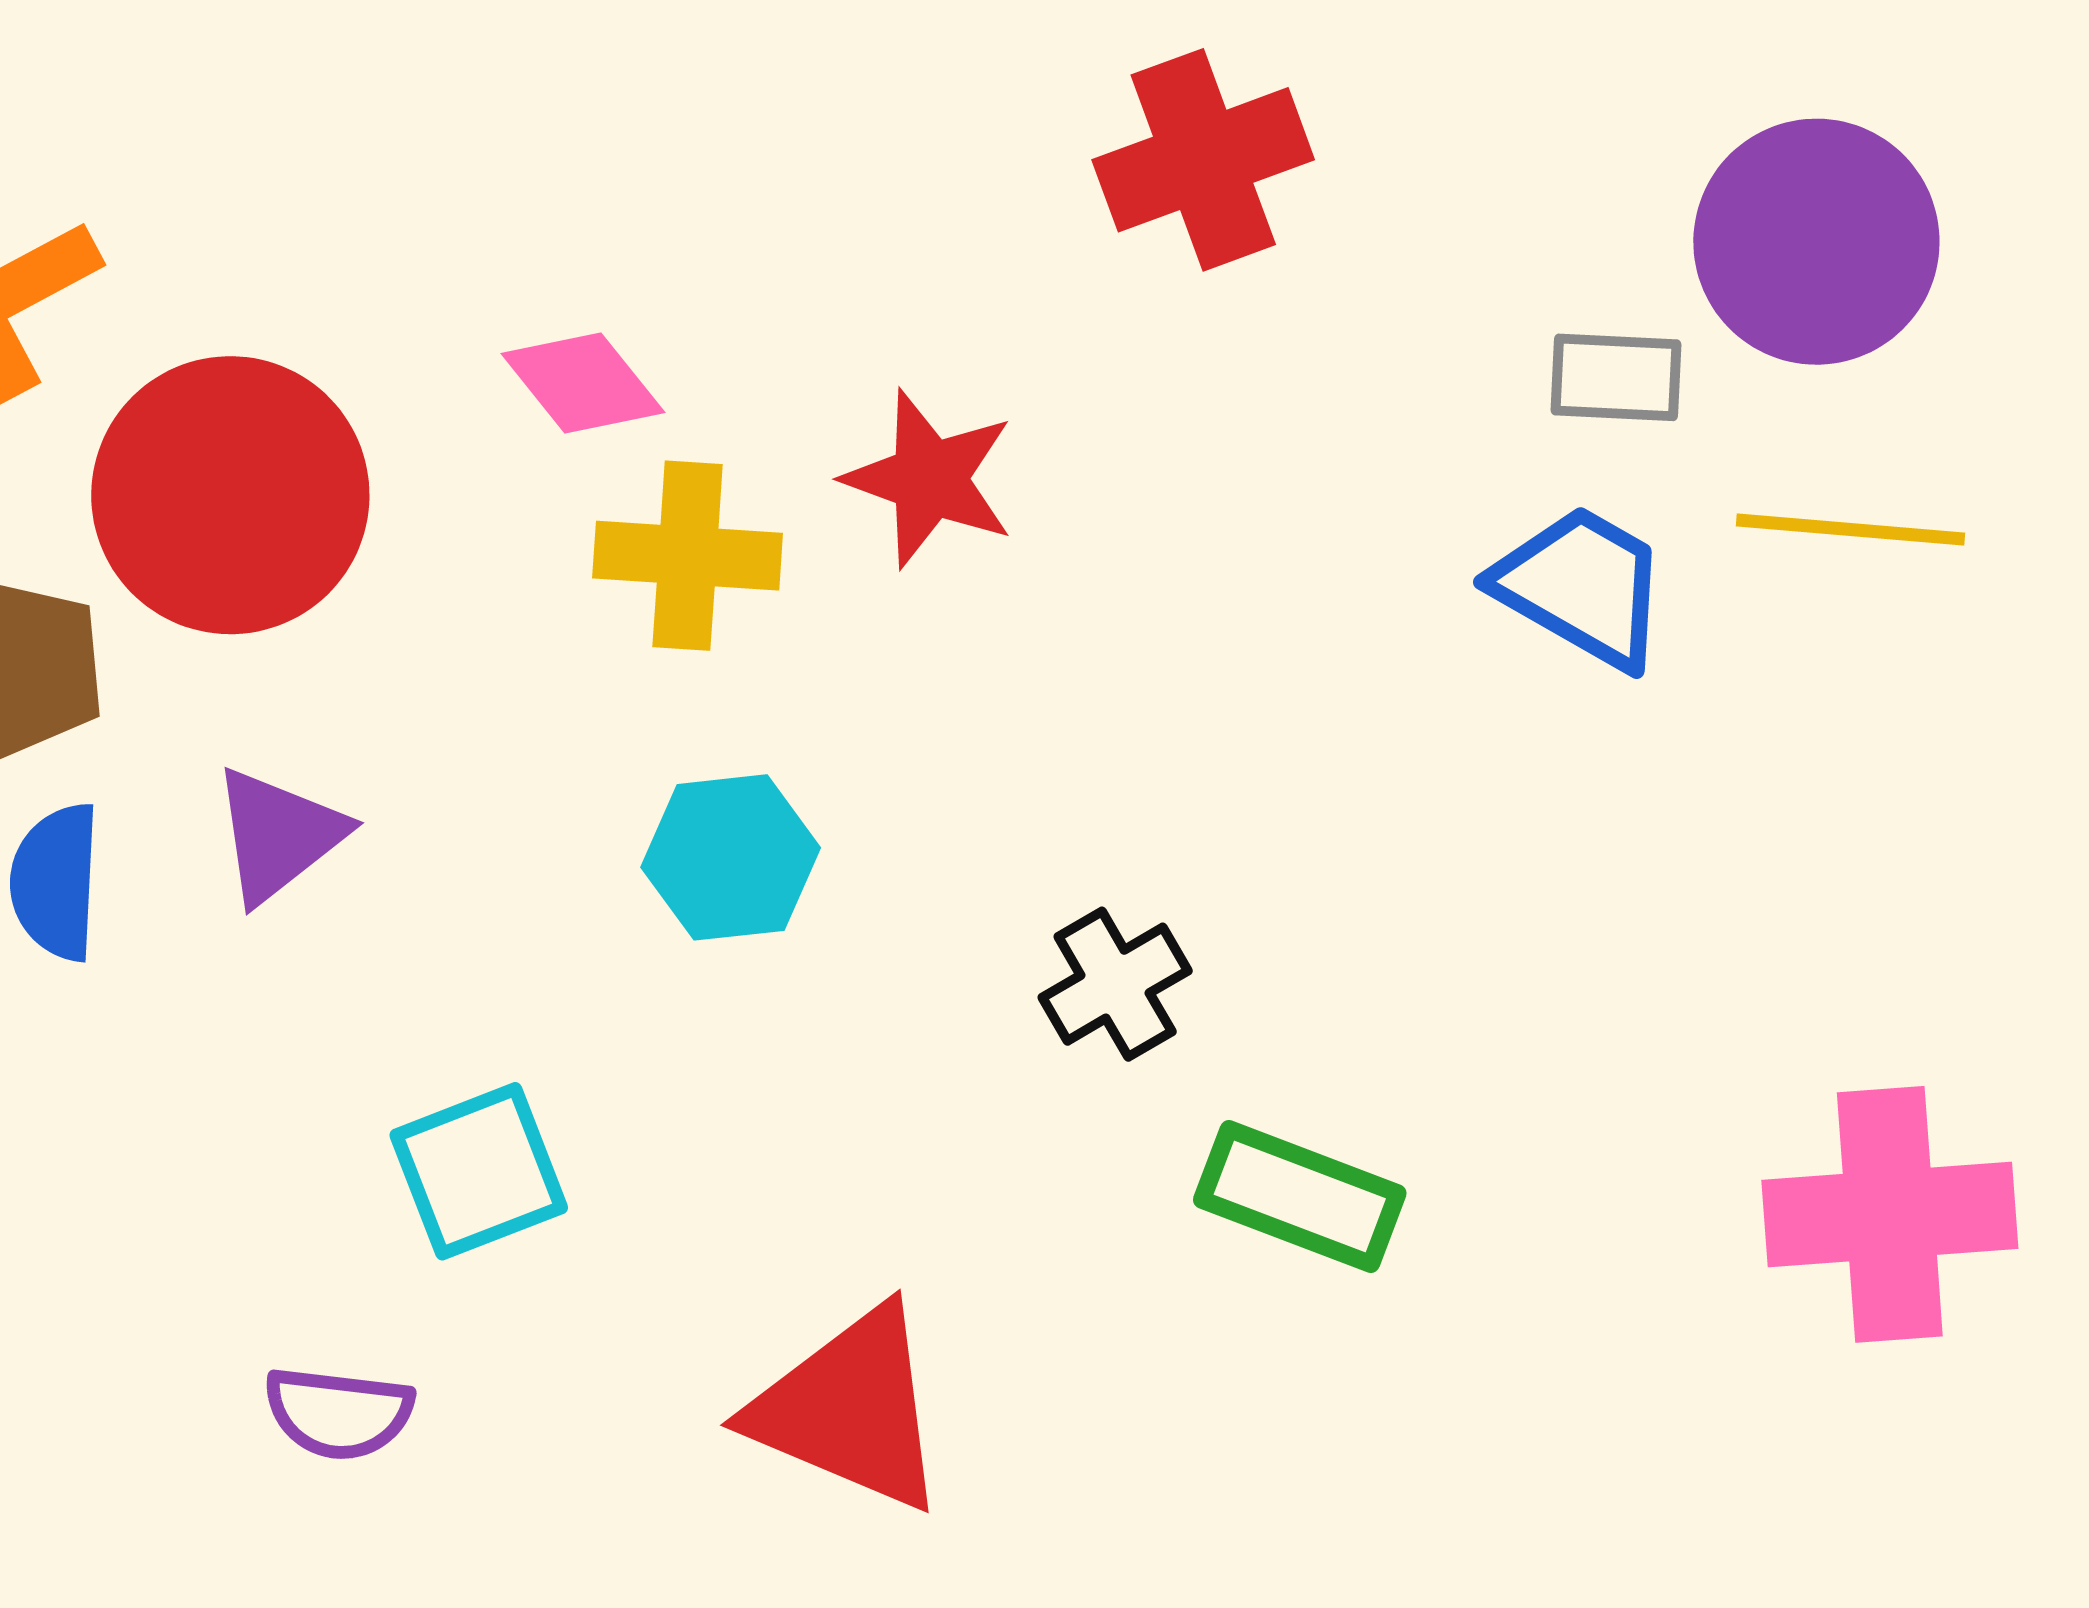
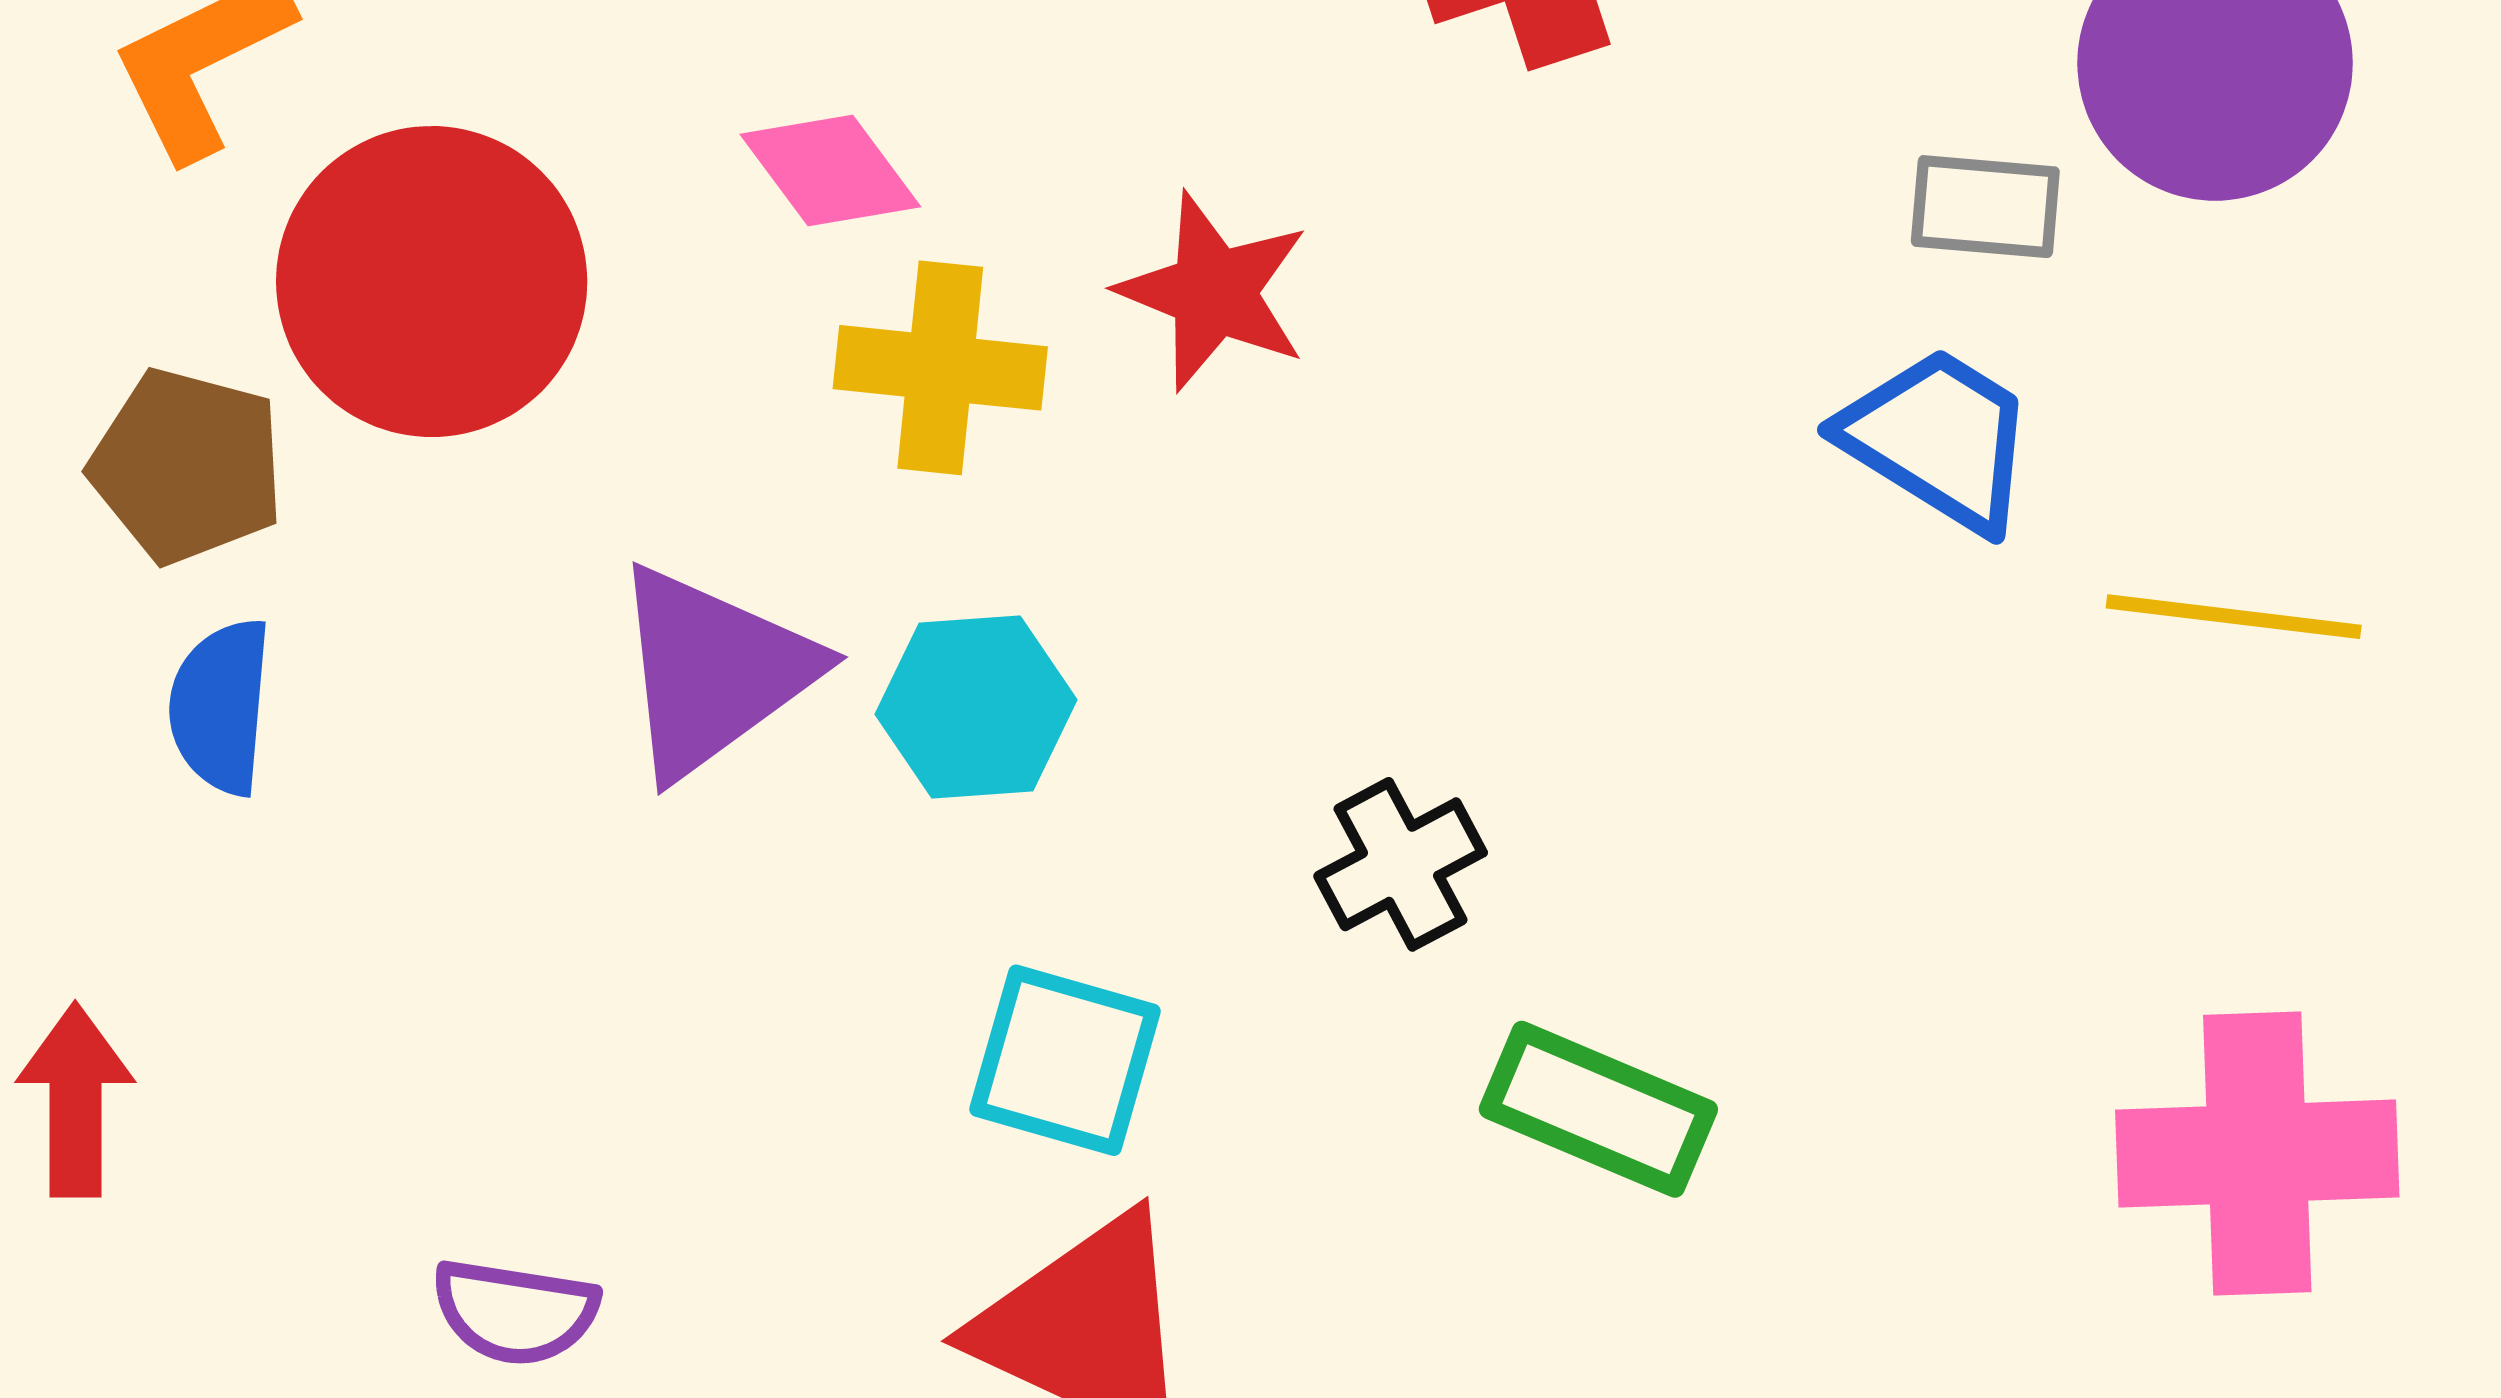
yellow line: (1850, 530) -> (2234, 617), moved
purple triangle: (279, 835) -> (713, 671), moved, size x1.4
cyan square: (479, 1171) -> (1065, 1060), moved, turned 35

